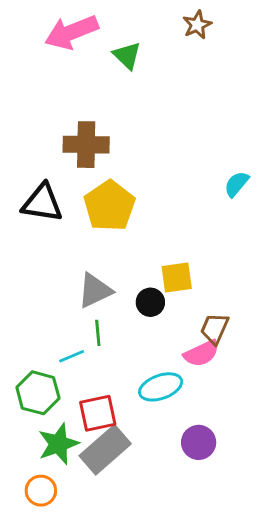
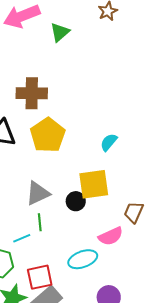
green triangle: (127, 55) -> (60, 32), turned 35
cyan semicircle: (237, 184) -> (109, 142), moved
yellow square: (177, 277) -> (94, 184), size x1.4
brown trapezoid: (215, 329) -> (134, 212), moved

